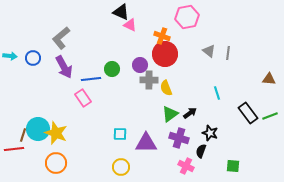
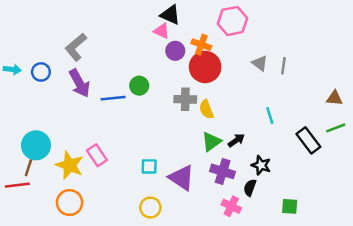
black triangle: (121, 12) -> (170, 15), moved
purple circle: (140, 65) -> (175, 51), moved
pink rectangle: (83, 98) -> (97, 155), moved
green line: (270, 116) -> (336, 128), moved
cyan circle: (38, 129) -> (36, 145), moved
purple triangle: (146, 143) -> (181, 178), turned 35

